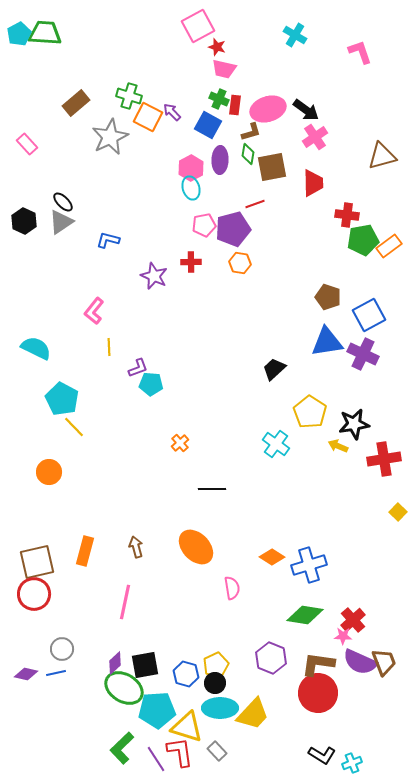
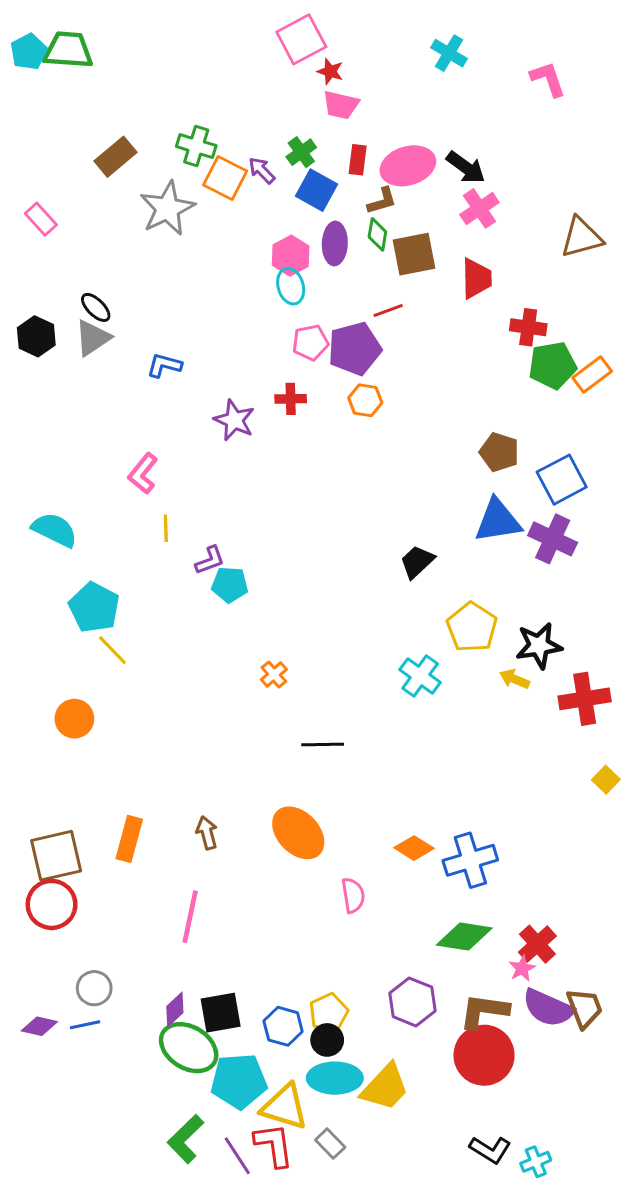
green cross: (219, 99) -> (301, 152), moved, turned 30
pink star: (343, 636) -> (522, 968), turned -30

